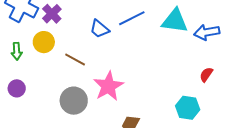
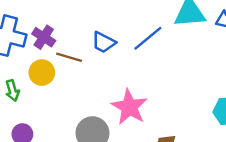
blue line: (132, 18) -> (148, 38), moved
brown line: (75, 59) -> (69, 57), moved

